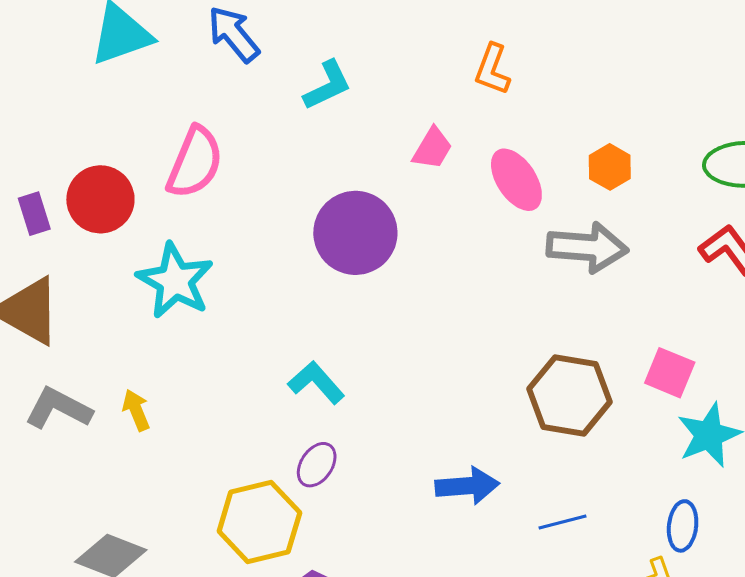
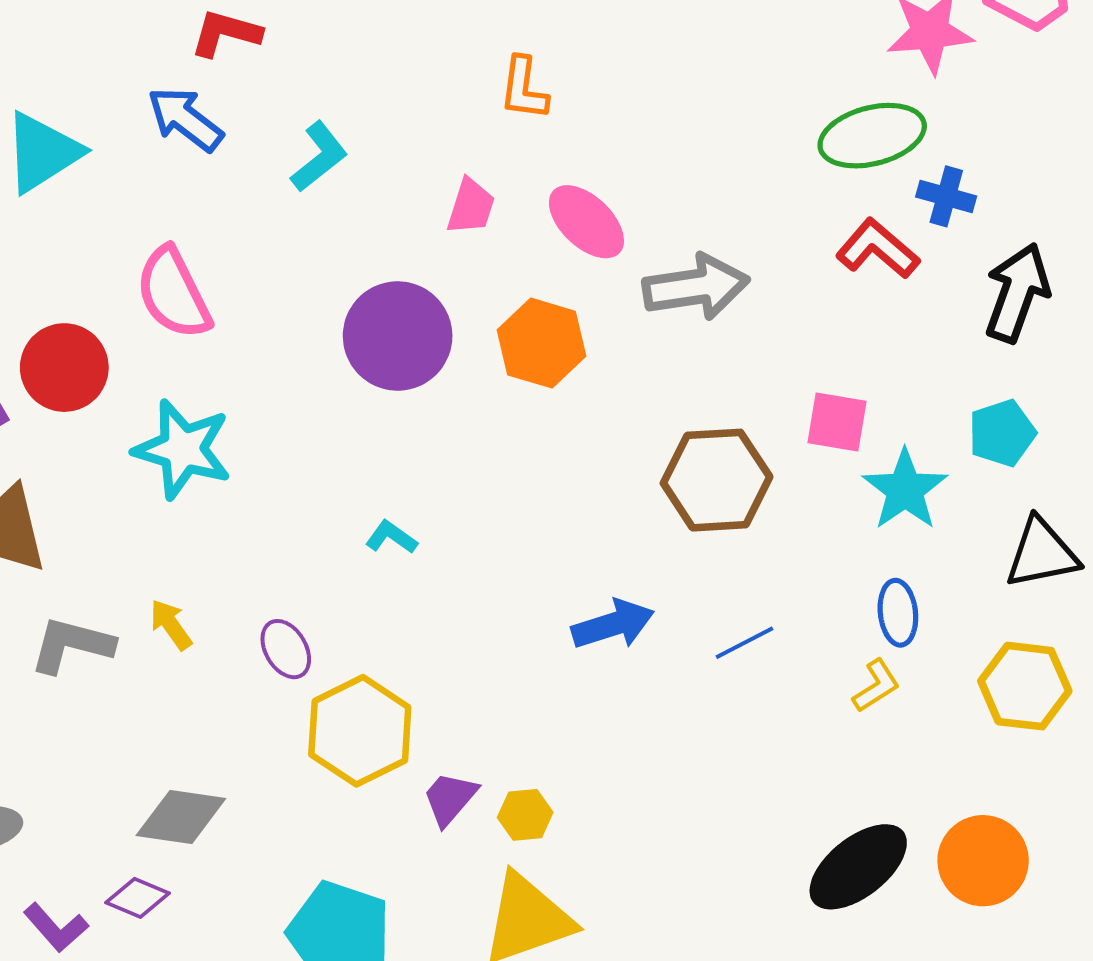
pink semicircle: (195, 162) -> (173, 293), turned 144
orange hexagon: (610, 167) -> (541, 343), moved, size x1.5
cyan L-shape: (316, 382) -> (391, 537), size x0.7
purple ellipse: (317, 465) -> (286, 649), moved, turned -51

